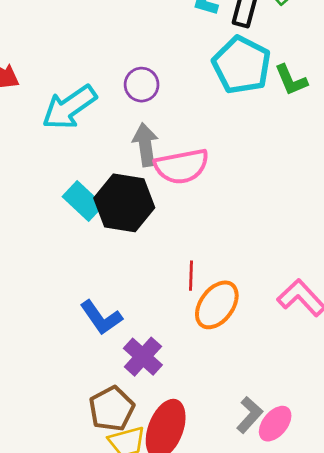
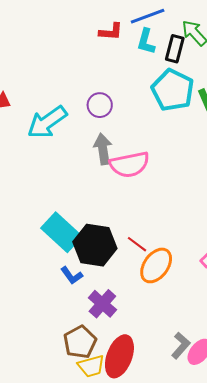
cyan rectangle: (83, 201) -> (62, 232), moved, size x1.4
black hexagon: (124, 203) -> (95, 245), moved
red line: (191, 276) -> (137, 244), turned -55
blue L-shape: (101, 318) -> (72, 275), size x0.7

